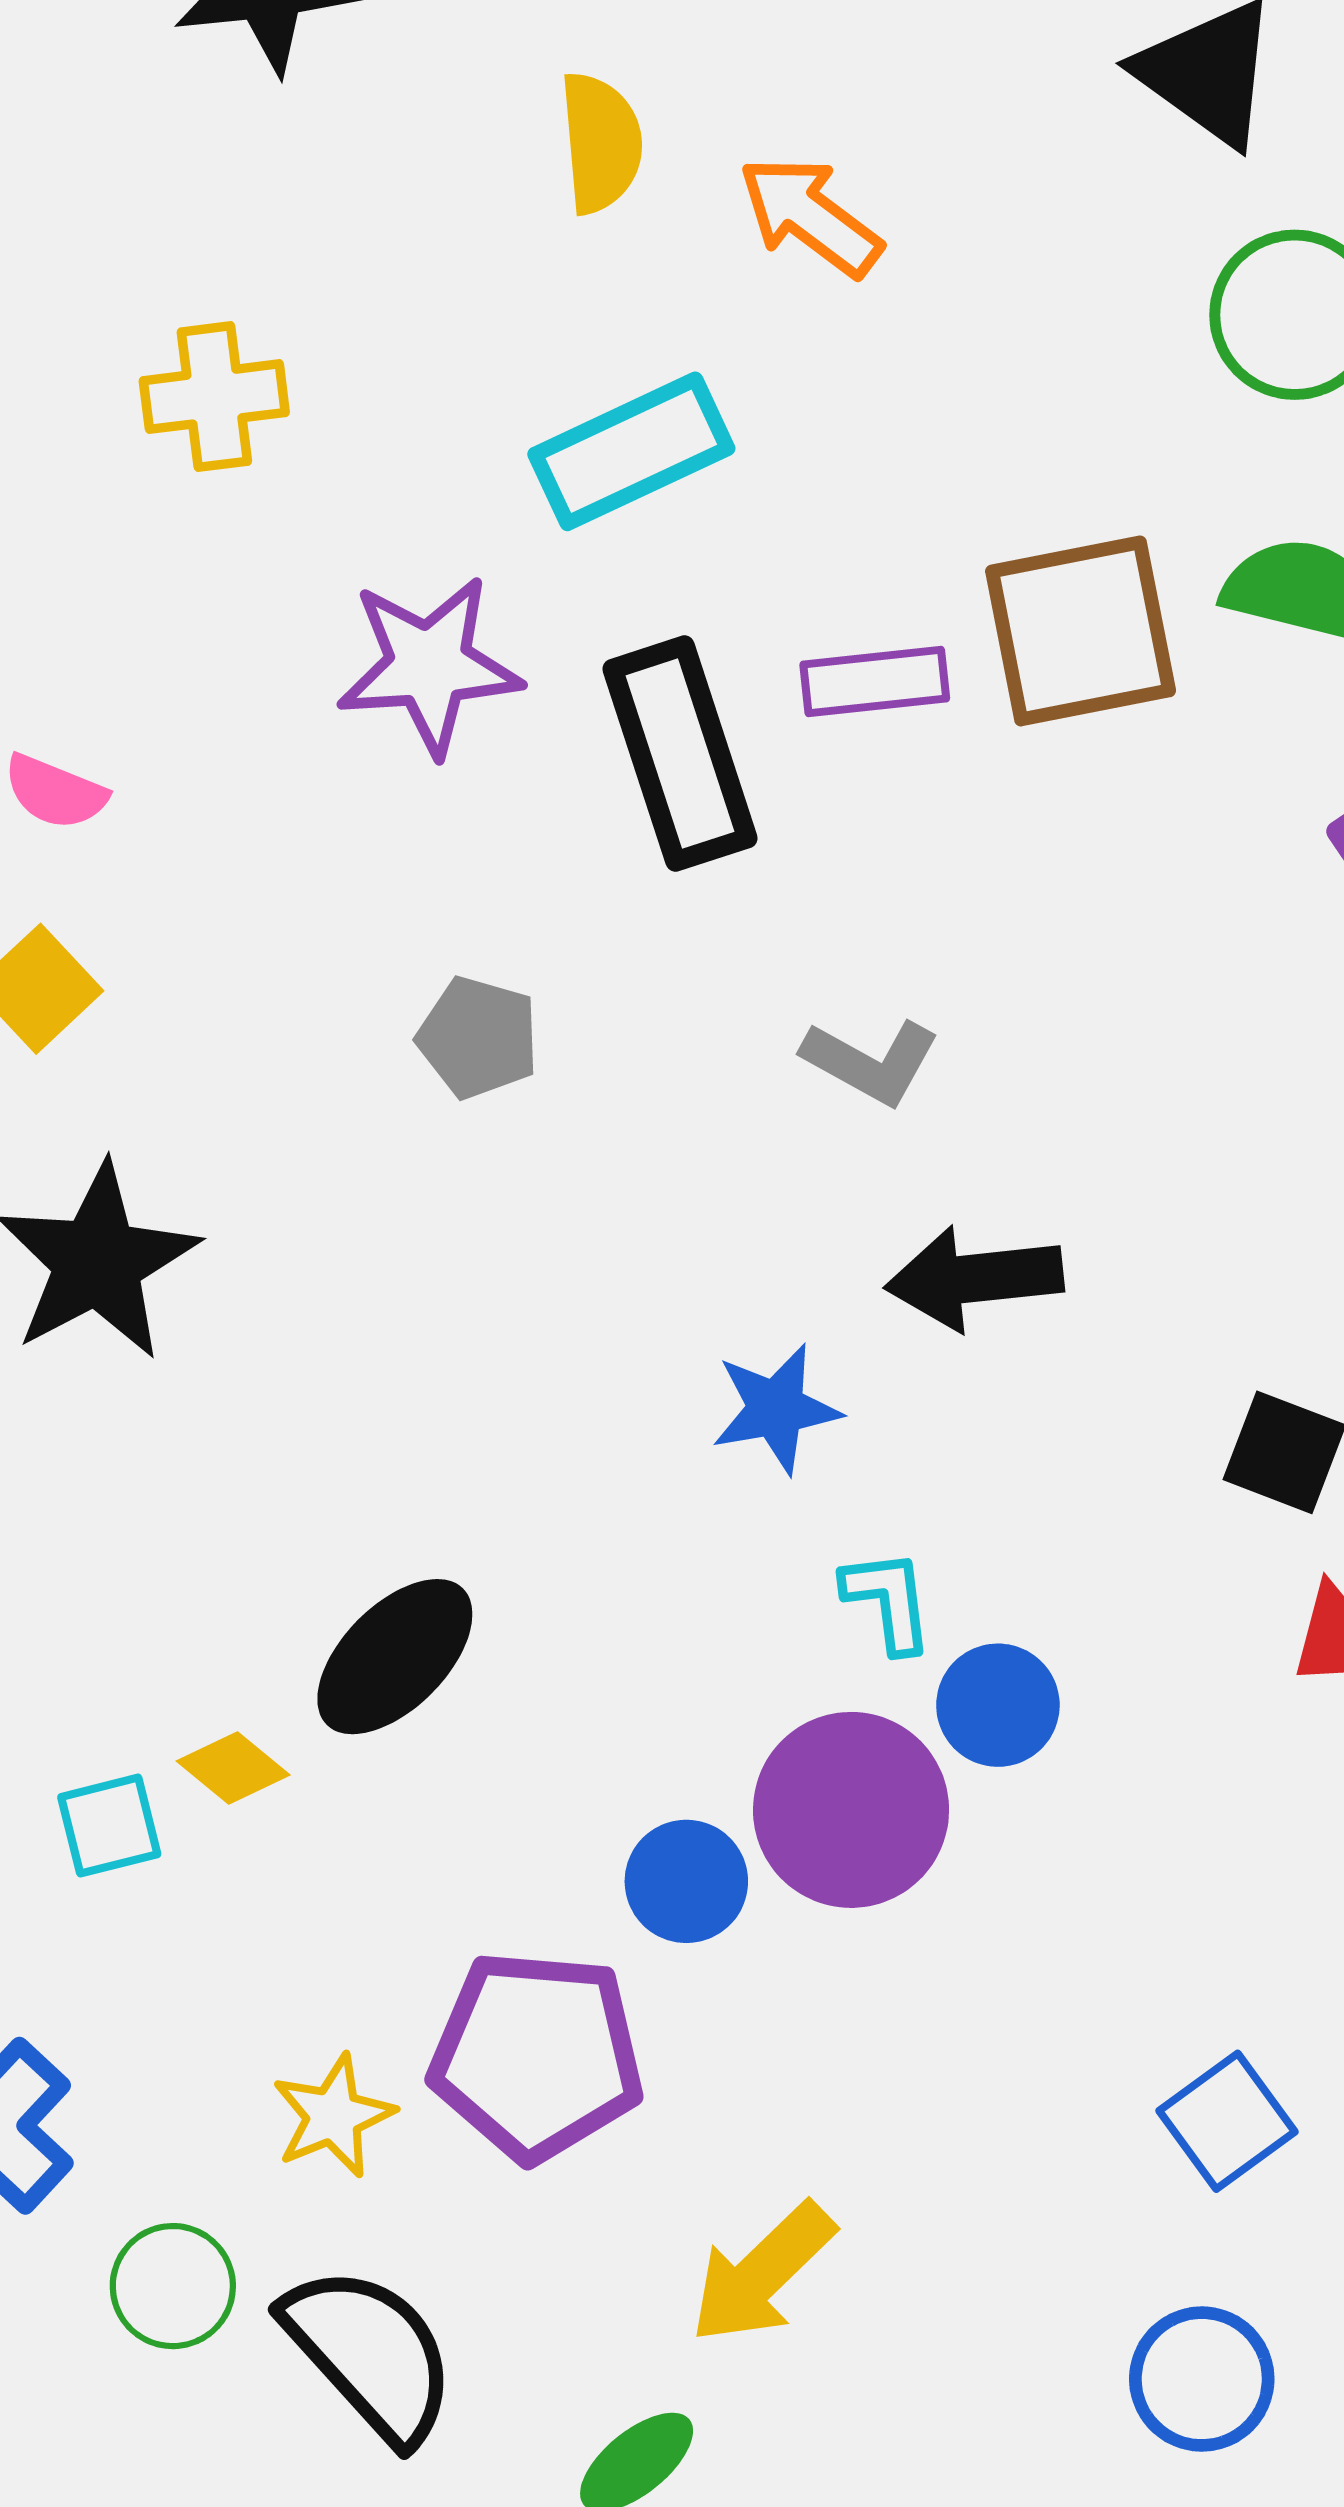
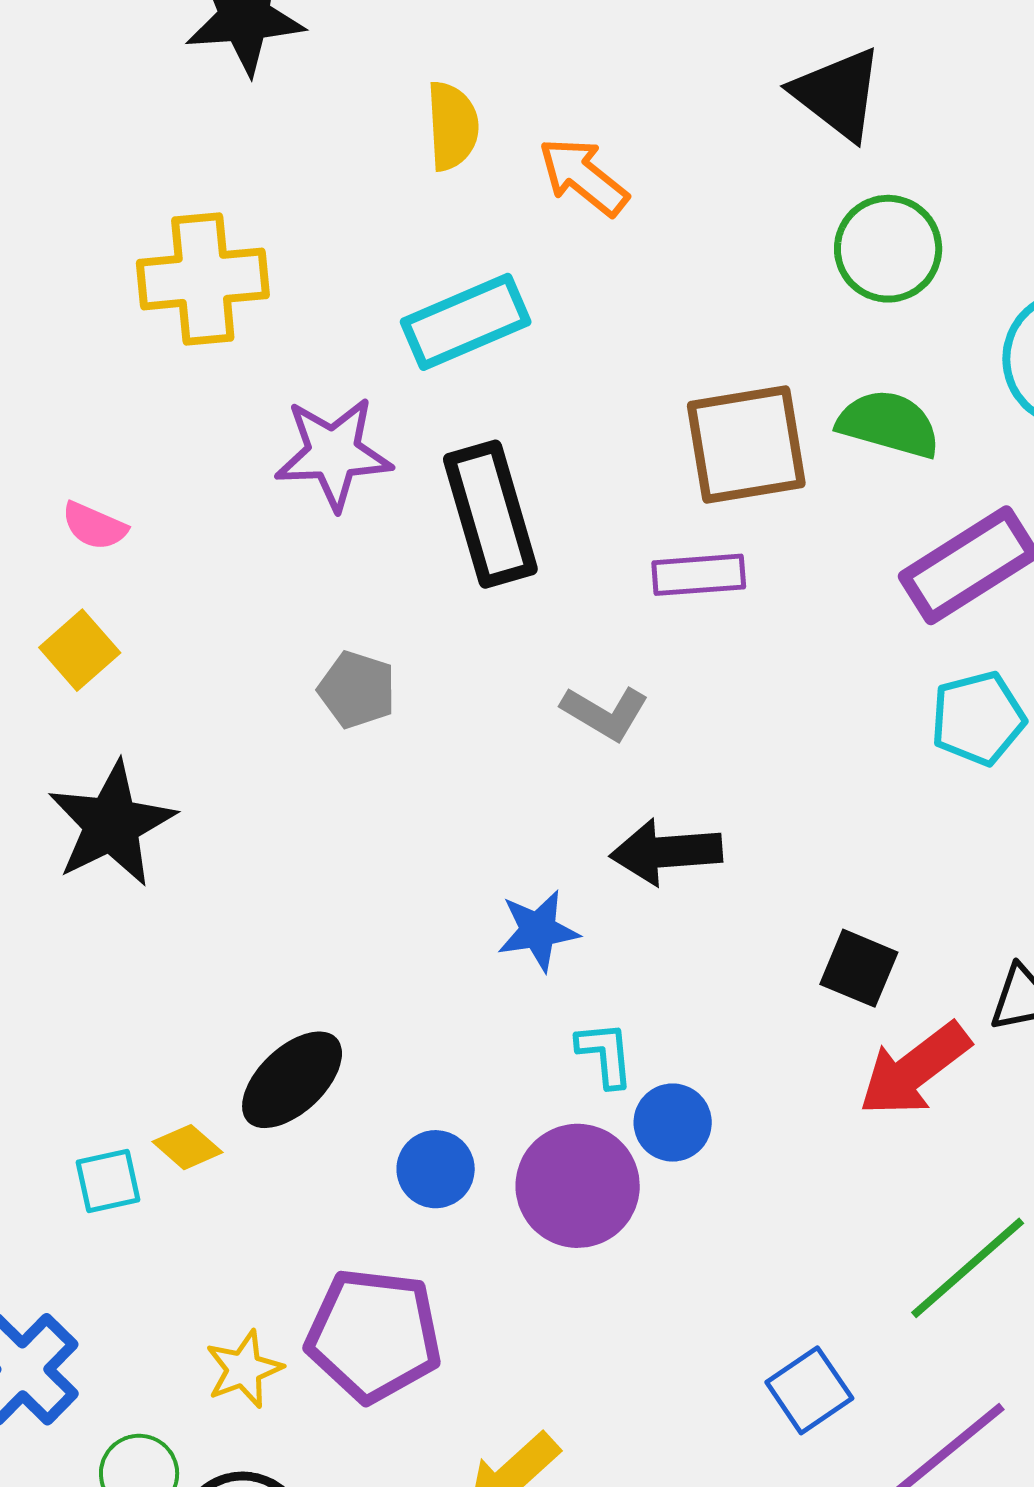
yellow cross: (214, 397) -> (203, 279), size x1.4
purple rectangle: (875, 681) -> (699, 575), moved
blue circle: (686, 1881) -> (436, 1169), moved

